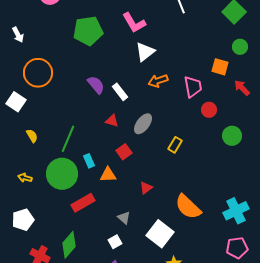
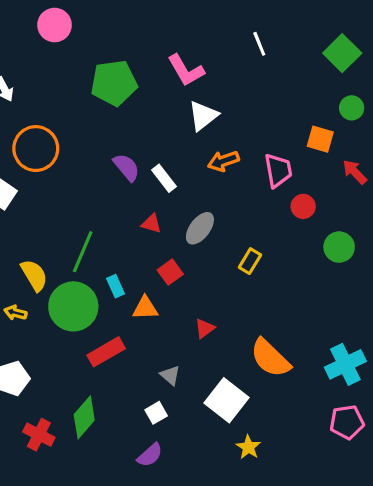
yellow semicircle: (32, 136) -> (34, 275), moved, size x1.5

